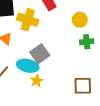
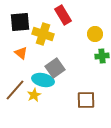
yellow star: (37, 81) -> (34, 95), moved
brown square: (83, 86) -> (86, 100), moved

